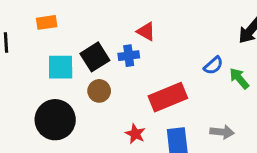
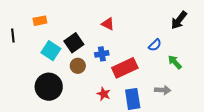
blue cross: (129, 56) -> (102, 54), moved
cyan square: (61, 67) -> (51, 51), turned 36
green arrow: (239, 78) -> (175, 62), moved

